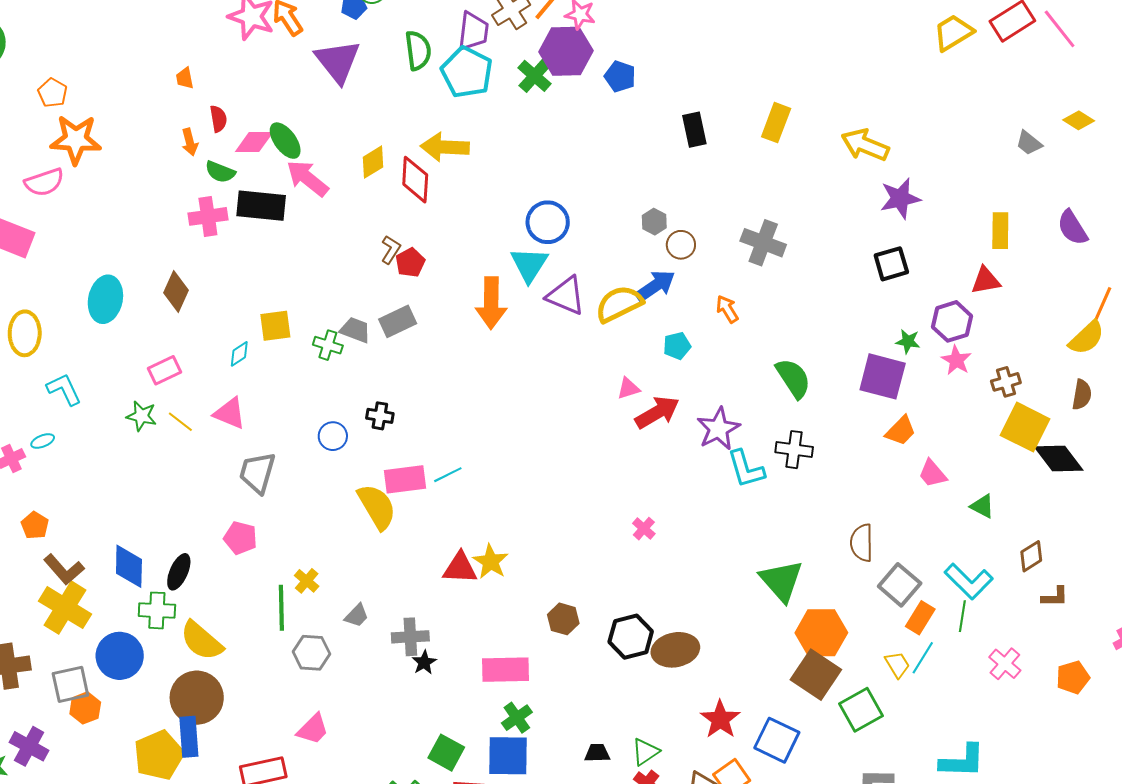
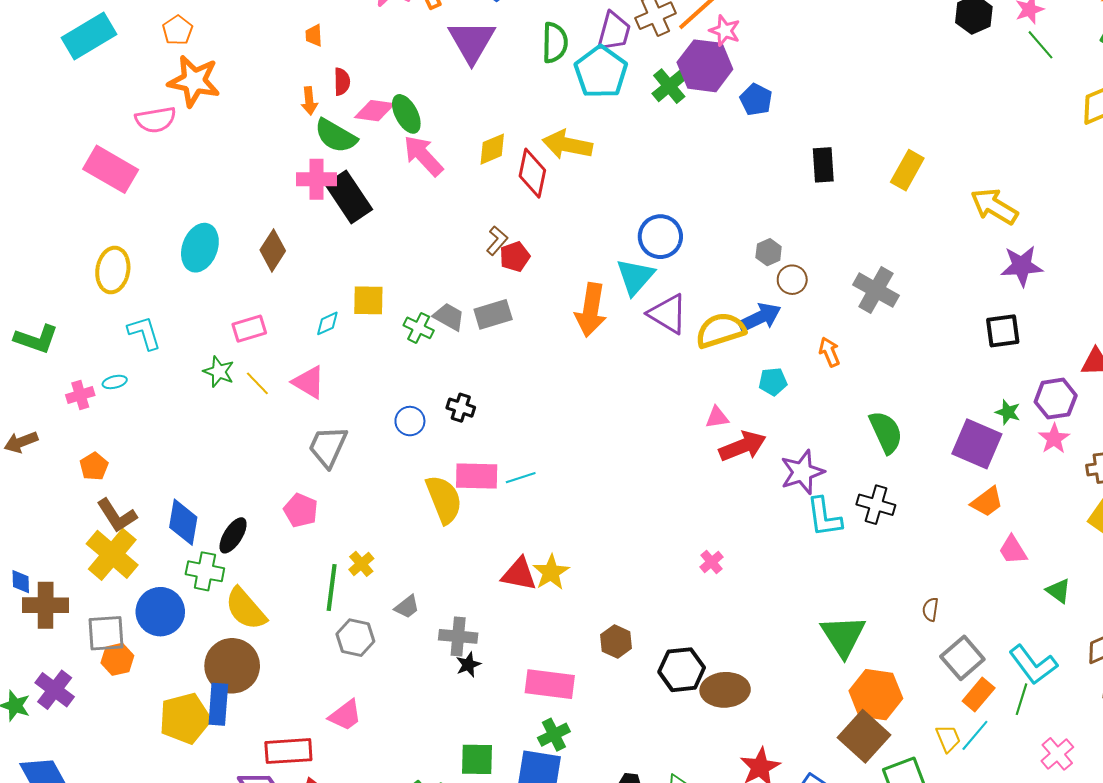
green semicircle: (220, 172) -> (336, 136), size x1.4
black rectangle: (261, 206) -> (349, 197), moved, turned 42
brown semicircle: (862, 543) -> (930, 609), size x0.6
green square: (446, 753) -> (477, 759), turned -36

